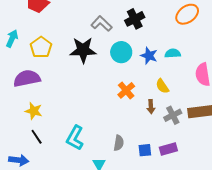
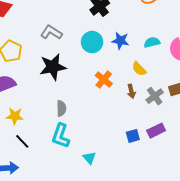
gray L-shape: (102, 24) -> (51, 32), moved
black star: (83, 50) -> (53, 67), moved
cyan semicircle: (173, 53) -> (152, 42), moved
gray semicircle: (119, 143) -> (61, 108), moved

